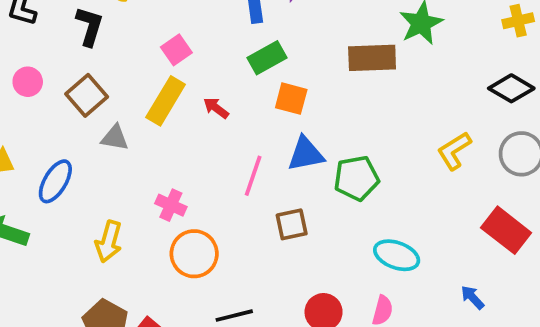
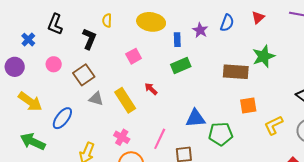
orange square: (291, 99) -> (248, 106), moved, turned -30
yellow rectangle: (166, 101) -> (125, 100), moved, turned -70
pink line: (253, 176) -> (160, 139), moved

